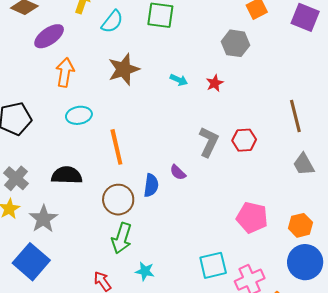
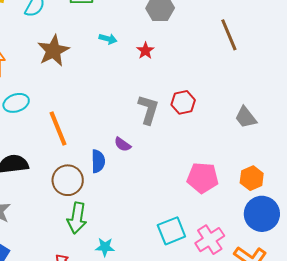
cyan arrow: (179, 80) -> (108, 39), moved
brown line: (295, 116) -> (229, 35), moved

